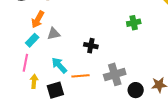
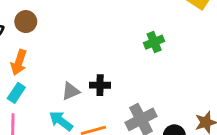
gray triangle: (54, 34) -> (71, 91), moved

